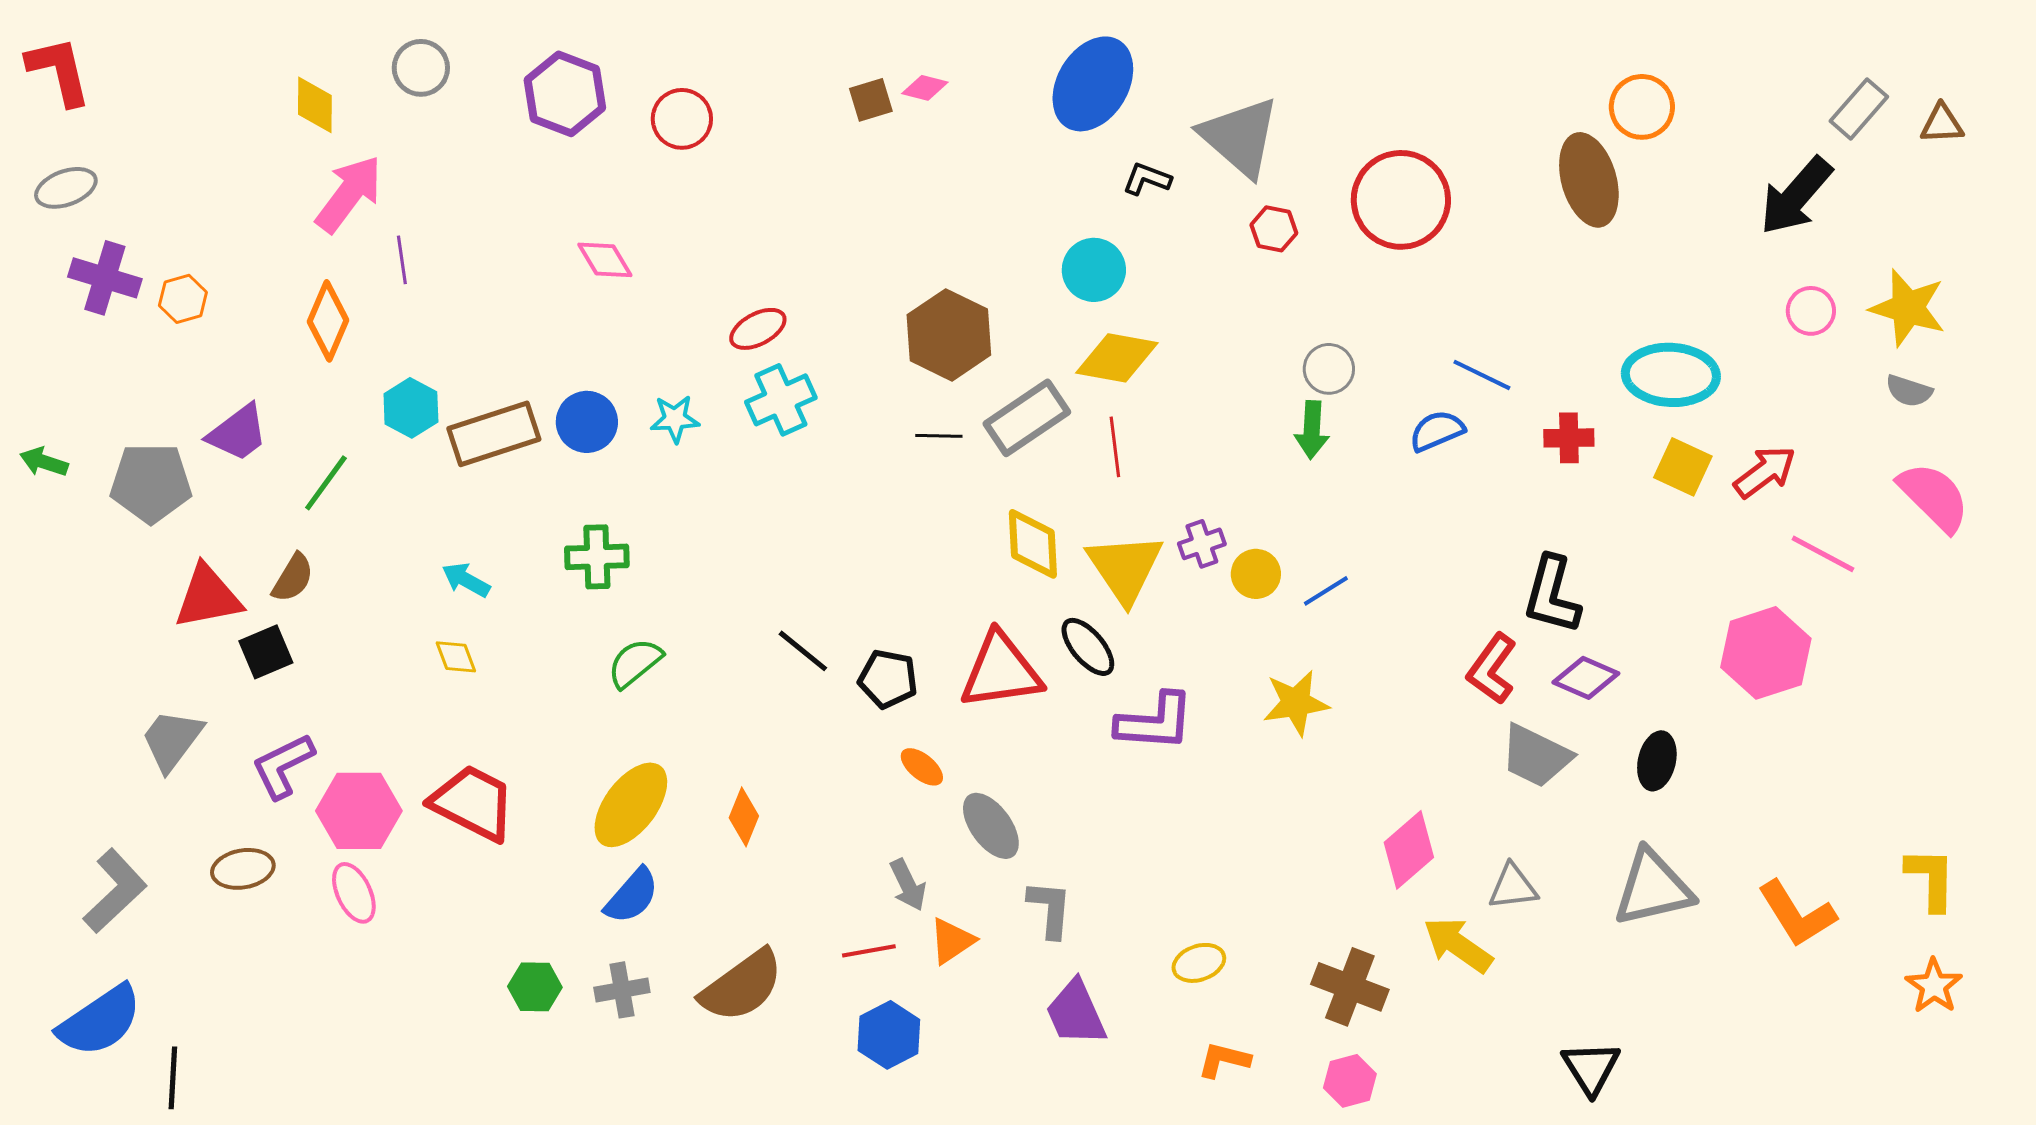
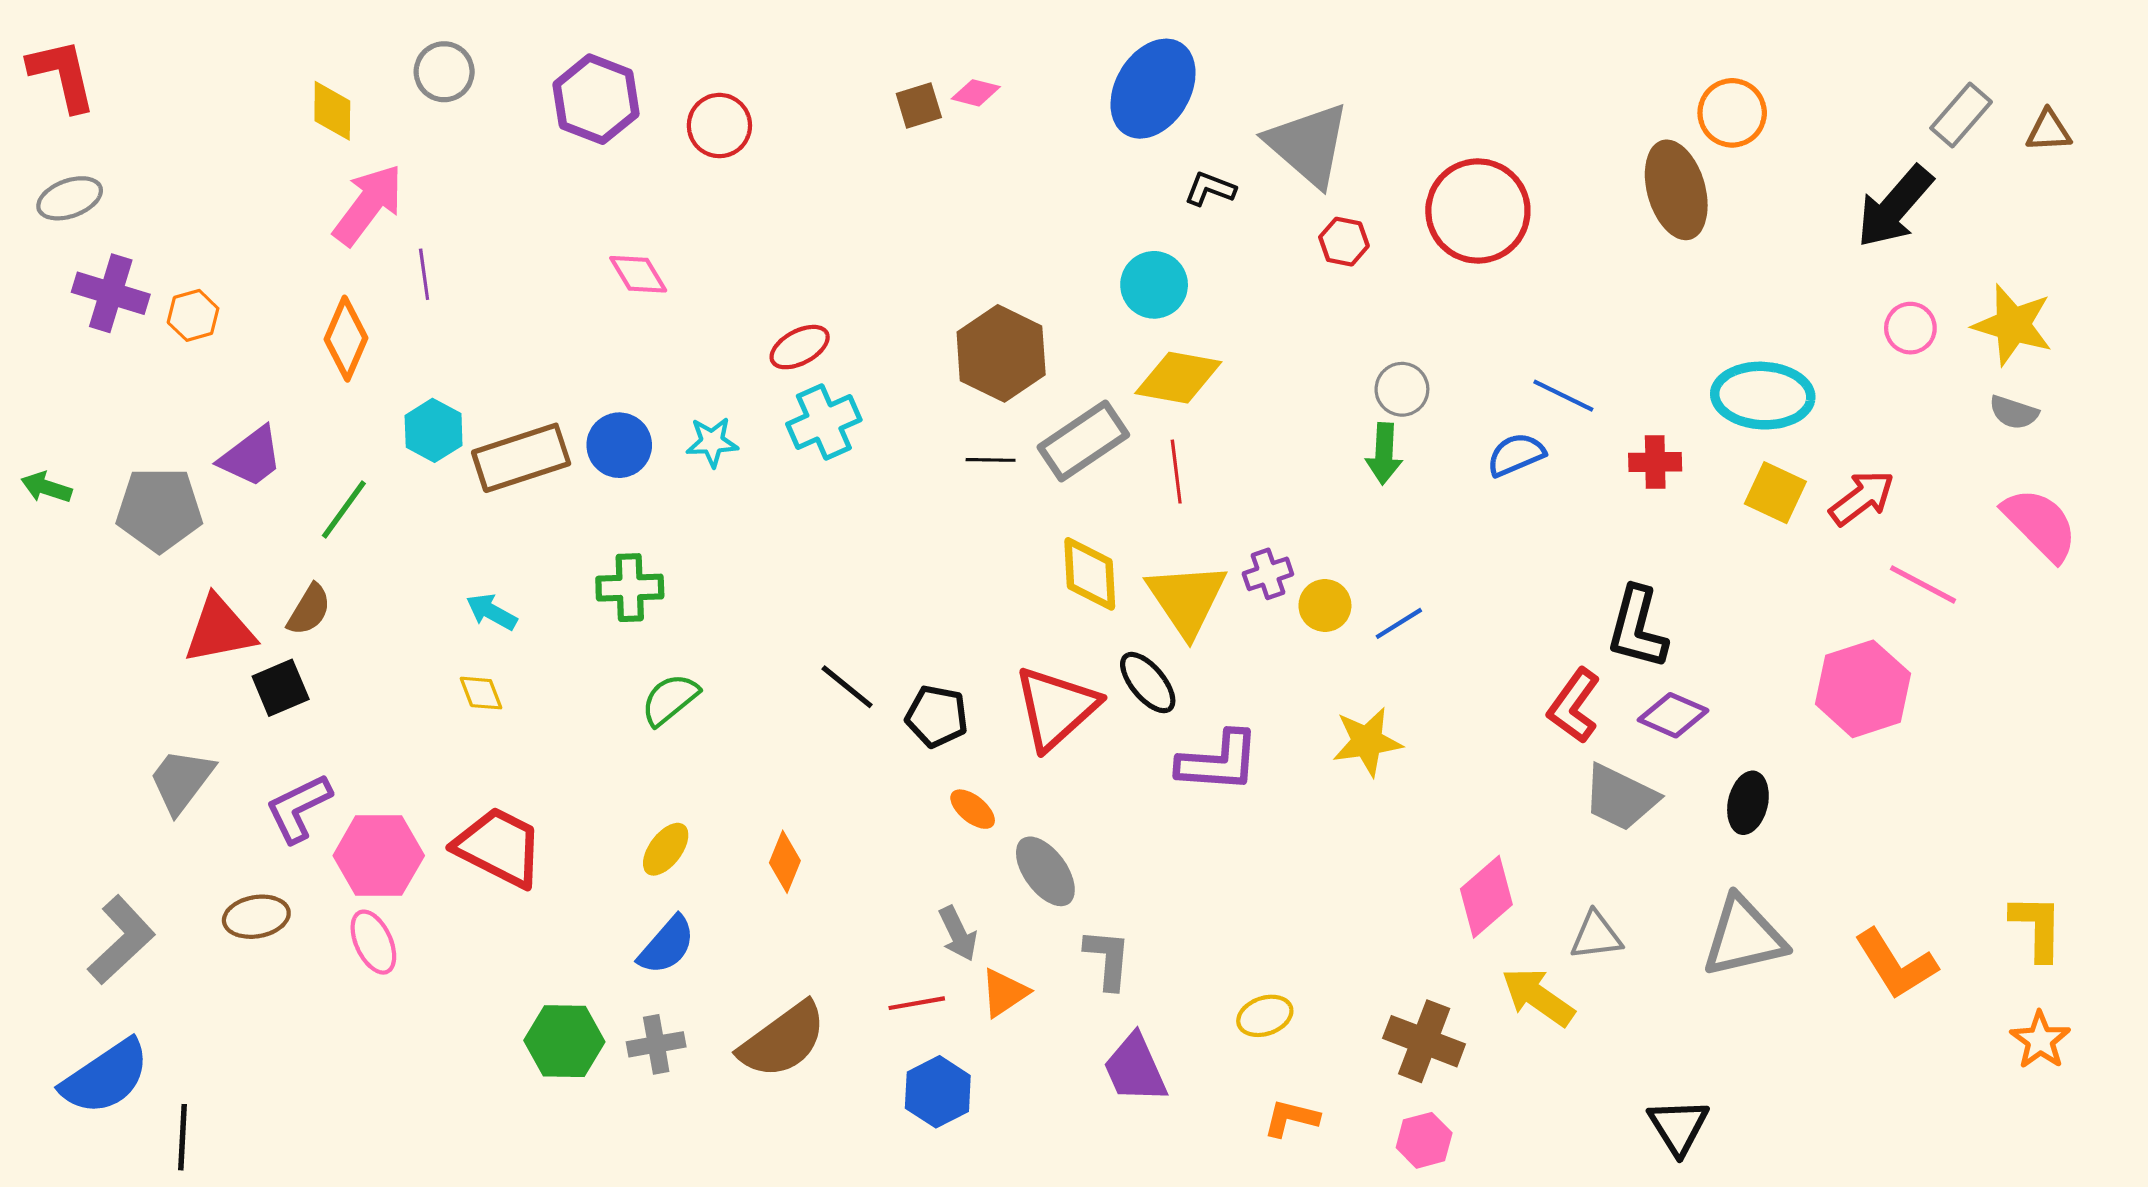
red triangle: (1001, 671) -> (1056, 708), turned -34
yellow ellipse: (631, 805) -> (666, 849), size x0.6
green hexagon: (535, 987) -> (564, 1041), size x1.4

